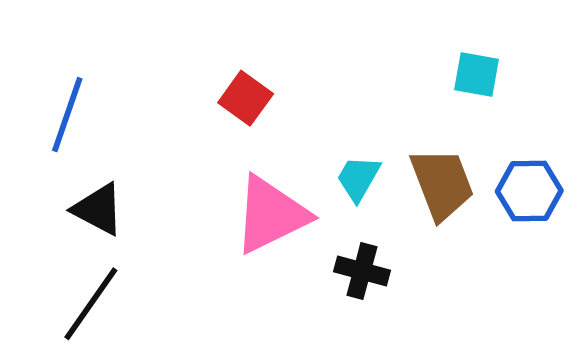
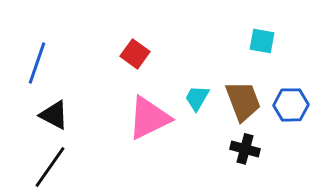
black cross: (362, 271) -> (245, 149), moved

